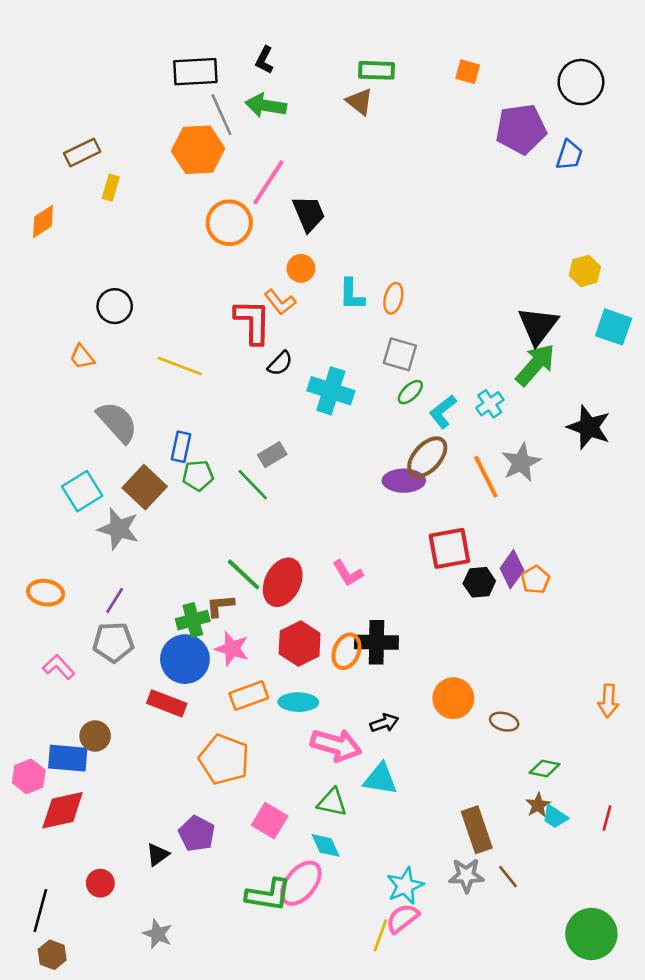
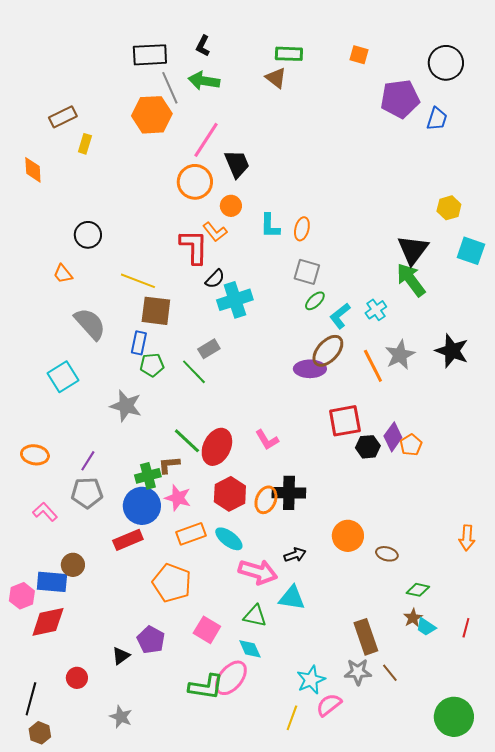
orange diamond: (43, 221) -> (33, 170), turned -60
orange circle: (229, 223) -> (195, 182), moved
green arrow: (535, 365) -> (411, 280), turned -78
cyan cross: (331, 391) -> (235, 300), moved, turned -36
black star: (589, 427) -> (452, 351), moved
brown square: (145, 487) -> (156, 311), moved, turned -36
gray star: (119, 529) -> (126, 406), moved
cyan ellipse: (298, 702) -> (229, 539), turned 36
red rectangle: (167, 703) -> (128, 540), turned -44
pink semicircle: (403, 918) -> (329, 705), moved

